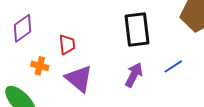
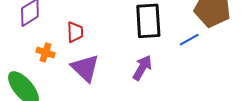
blue line: (173, 66) -> (189, 40), moved

